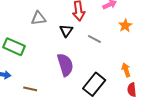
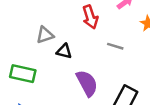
black triangle: (66, 31) -> (64, 51), moved, turned -40

